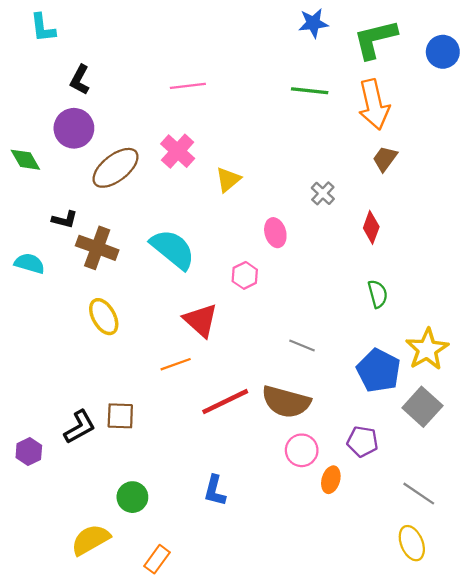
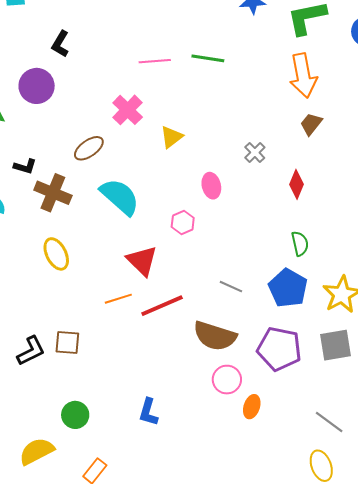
black L-shape: (80, 80) -> (60, 44), moved
pink line: (188, 86) -> (155, 61), moved
green line: (310, 91) -> (208, 58), moved
brown ellipse: (116, 168) -> (89, 148), moved, size x0.7
blue pentagon: (379, 371) -> (288, 288), moved
red line: (225, 402) -> (162, 306), moved
gray square: (422, 407) -> (336, 345), turned 36
purple pentagon: (363, 442) -> (279, 349), moved, size x1.6

